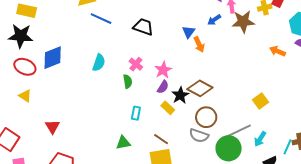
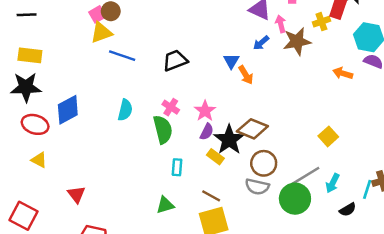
black trapezoid: (143, 27) -> (175, 60), turned -35
green semicircle: (128, 81) -> (163, 129), size x1.6
black star: (180, 95) -> (229, 140), size x1.4

